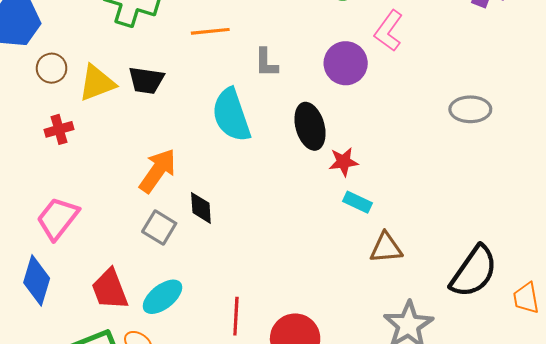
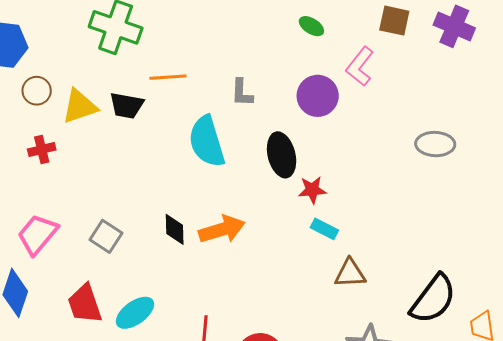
orange line: (210, 31) -> (168, 77), moved
orange arrow: (158, 171) -> (222, 229), moved, turned 36
gray square: (159, 228) -> (106, 236), moved

